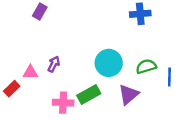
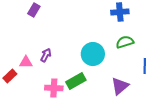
green semicircle: (146, 66) -> (125, 42), moved
purple triangle: (129, 94) -> (120, 86), moved

